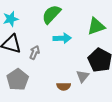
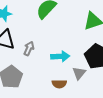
cyan arrow: (62, 38) -> (60, 56), moved

